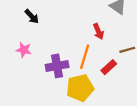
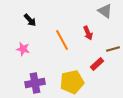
orange line: (85, 57) -> (62, 40), moved, turned -45
purple cross: (57, 66) -> (35, 83), moved

